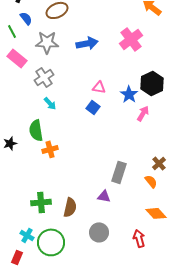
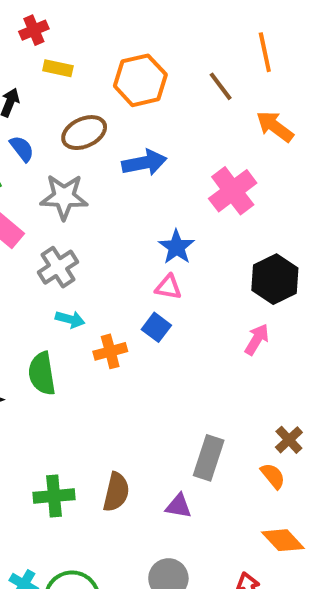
blue arrow: (87, 43) -> (144, 163), moved
blue star: (129, 94) -> (176, 247), moved
cyan arrow: (50, 103) -> (70, 319), turned -32
orange cross: (50, 149) -> (110, 351), moved
green cross: (41, 202) -> (54, 496), moved
brown semicircle: (70, 207) -> (116, 492), moved

